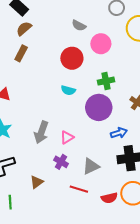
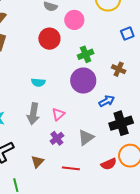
cyan semicircle: (68, 90) -> (38, 82), moved
purple cross: (61, 162) -> (57, 138), turned 32
red line: (79, 189) -> (71, 168), moved

